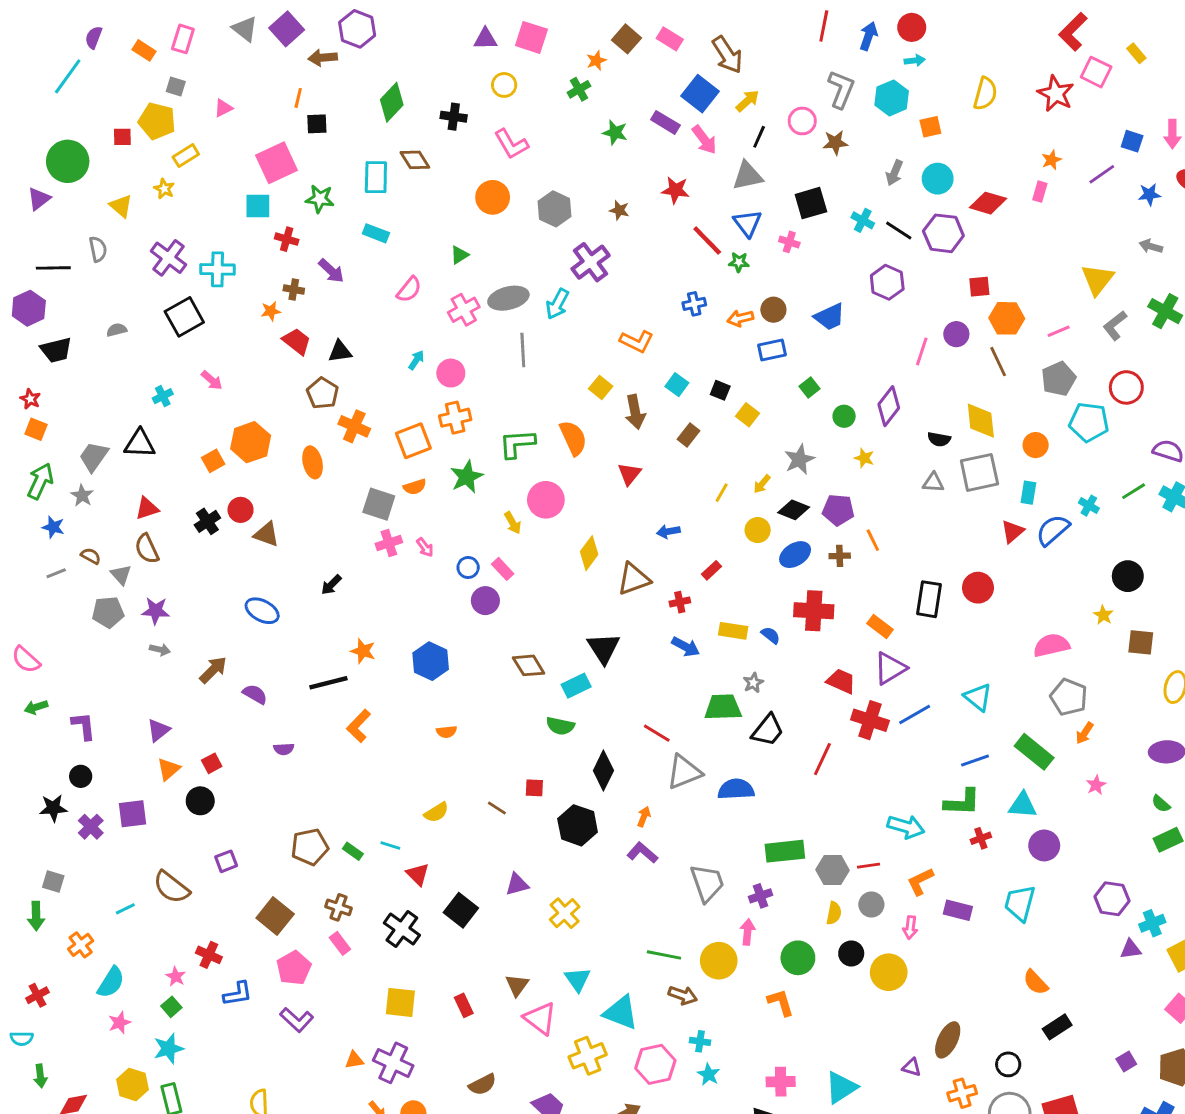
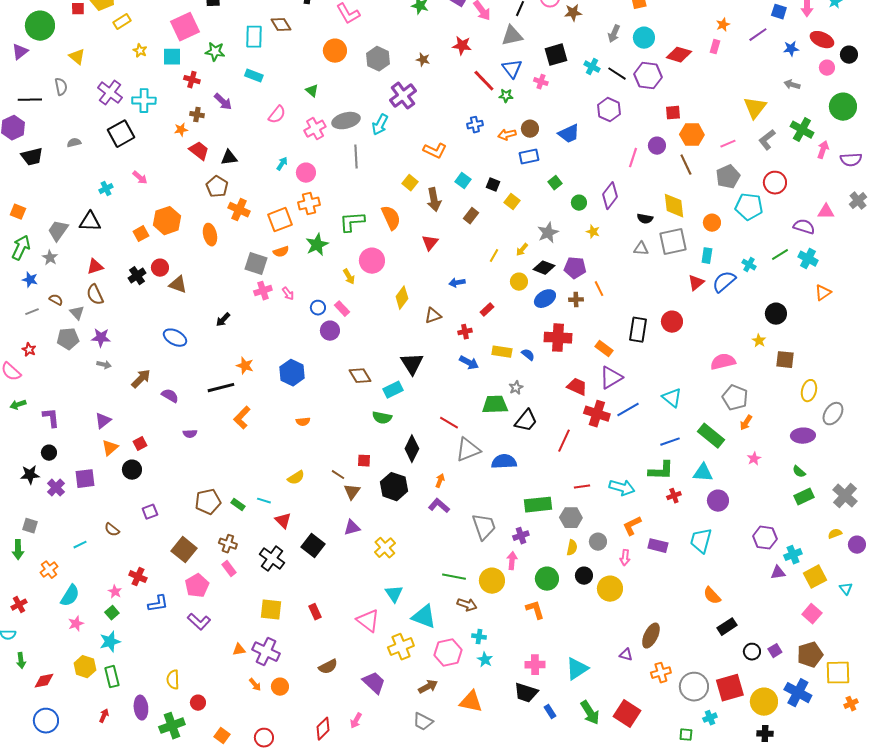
yellow star: (164, 189) -> (140, 51), moved
green triangle: (459, 255) -> (312, 91), turned -48
red star: (30, 399) -> (29, 350), moved
brown triangle: (634, 579) -> (433, 316), size x0.7
red line: (869, 866) -> (582, 487), moved
brown semicircle: (171, 887) -> (112, 530), size x0.6
brown triangle: (517, 985) -> (352, 492), moved
black circle: (1008, 1064) -> (752, 652), moved

